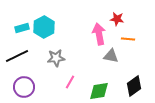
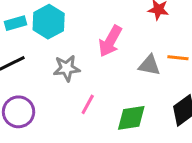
pink arrow: (99, 34) -> (110, 41), moved, turned -140
orange line: (128, 39) -> (178, 58), moved

